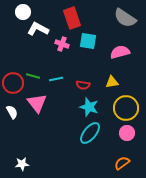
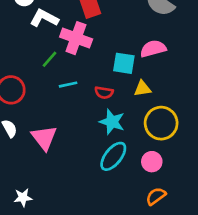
cyan square: (88, 41) -> (124, 63), moved
pink cross: (62, 44) -> (76, 38), size x1.6
green line: (33, 76) -> (49, 59), moved, turned -64
pink triangle: (37, 103) -> (44, 138), moved
pink circle: (127, 133) -> (152, 162), moved

